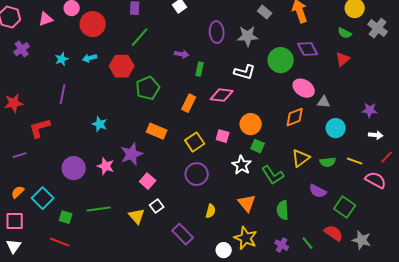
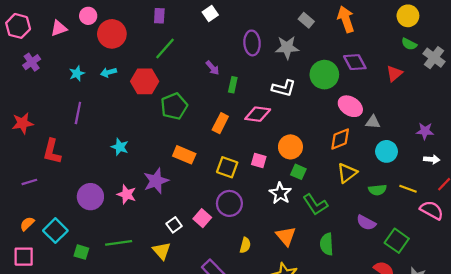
gray cross: (378, 28) -> (434, 58), moved
green semicircle: (345, 33) -> (409, 44), moved
purple arrow: (182, 54) -> (212, 68), turned 40
red L-shape: (40, 128) -> (52, 151), turned -60
yellow square: (195, 142) -> (227, 167), turned -36
yellow triangle: (301, 158) -> (347, 173), moved
pink square: (148, 181) -> (202, 218), moved
white square: (157, 206) -> (174, 225), moved

